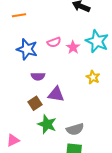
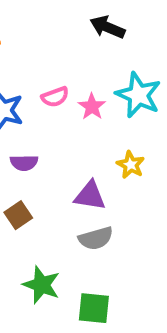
purple triangle: (56, 94) -> (90, 196), moved
green star: (47, 124) -> (42, 285), moved
gray semicircle: (75, 129) -> (96, 238), moved

